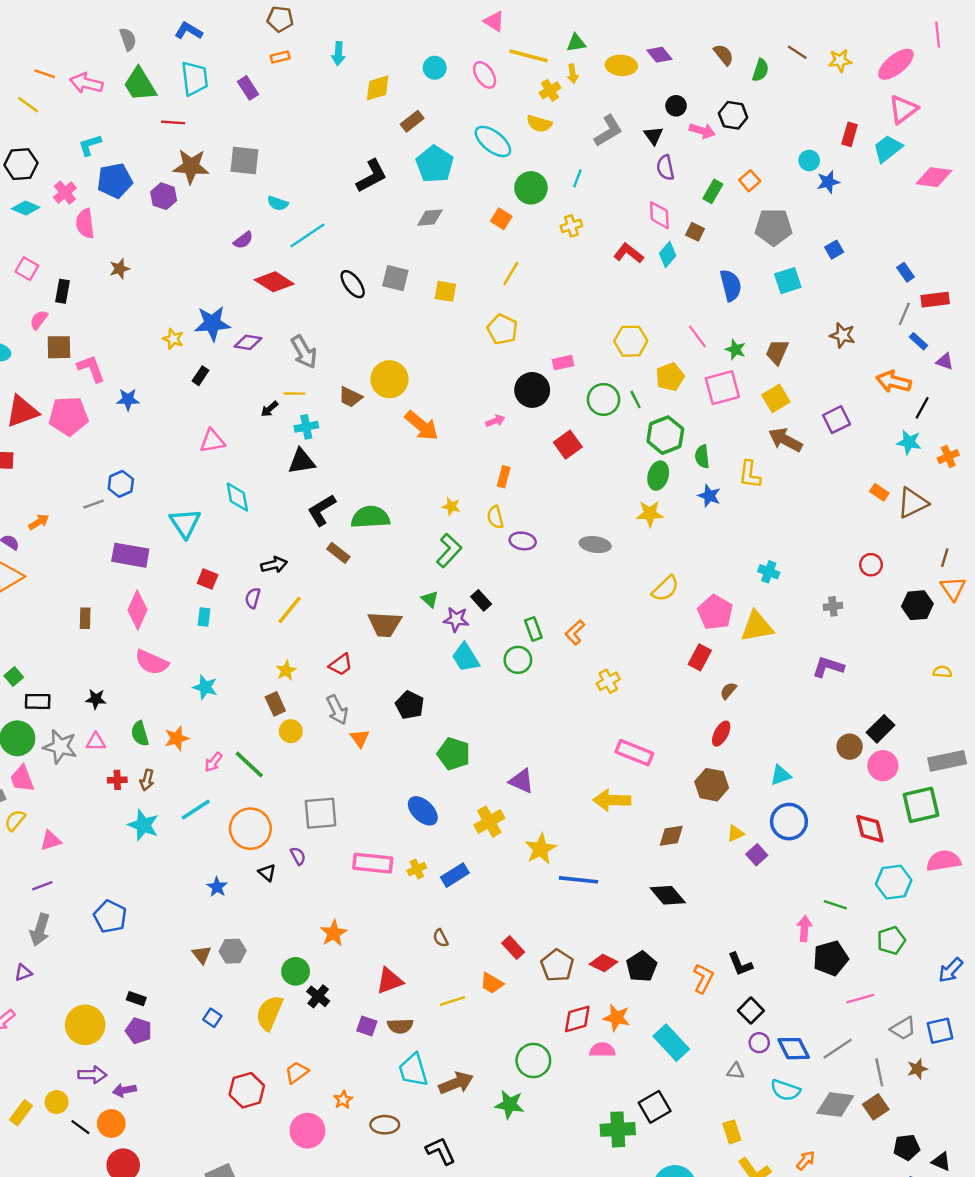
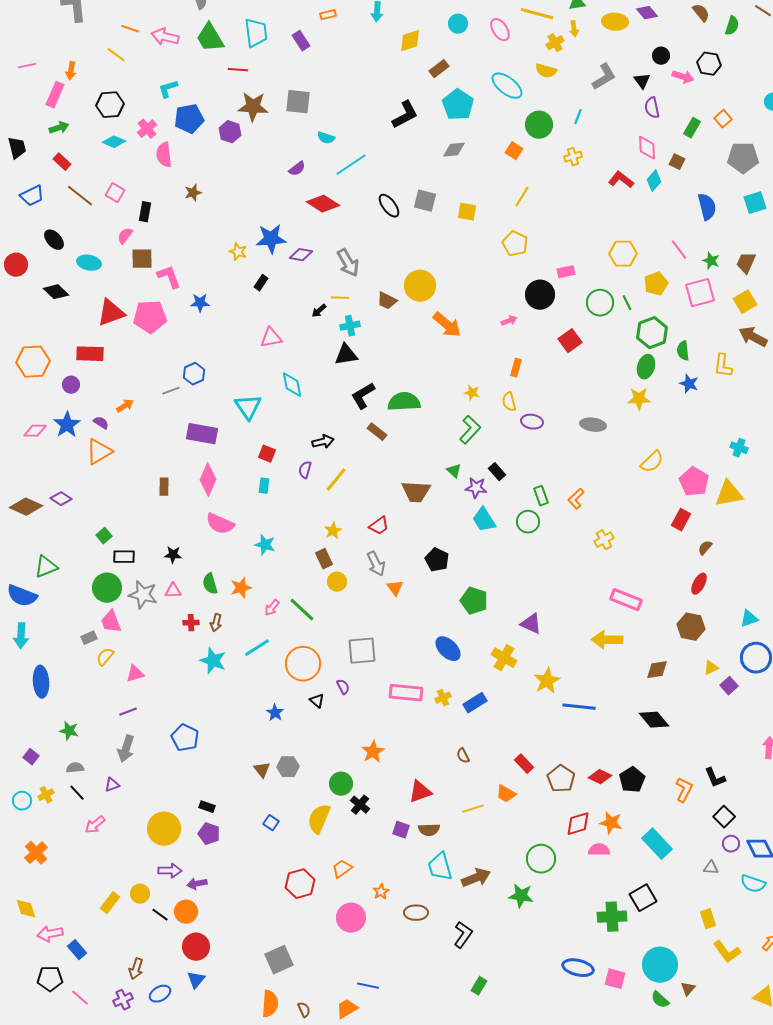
yellow cross: (489, 822) -> (504, 658), turned -30
black L-shape: (441, 1151) -> (463, 935), turned 60

